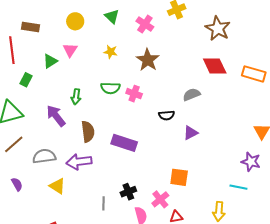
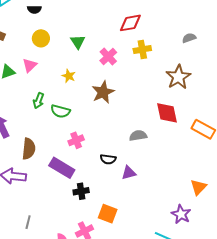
pink cross: (134, 94) -> (76, 140), moved, turned 35
green arrow: (76, 97) -> (39, 101), moved
black semicircle: (167, 115) -> (108, 159), moved
black cross: (128, 192) -> (81, 191), moved

